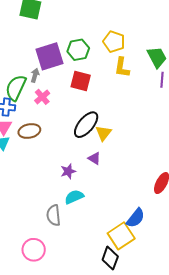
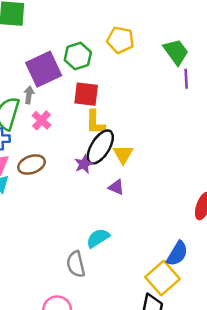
yellow L-shape: (122, 67) -> (95, 122), moved
purple star: (68, 171) -> (84, 164), moved

